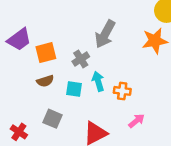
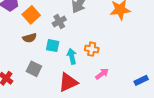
orange square: (46, 53) -> (31, 15), turned -30
cyan arrow: (98, 81) -> (72, 56), moved

